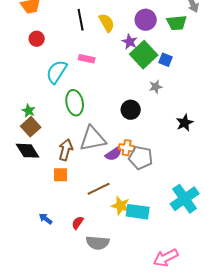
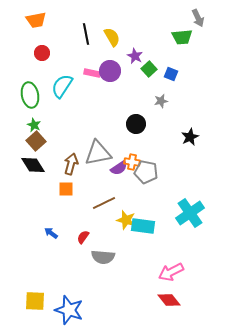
purple circle: (146, 20) -> (110, 71), moved
green square: (144, 55) -> (149, 69), size x0.6
green ellipse: (75, 103) -> (30, 95), moved

